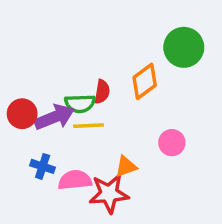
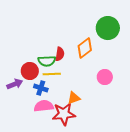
red circle: (22, 114) -> (30, 71), moved
purple arrow: (54, 117) -> (15, 84), moved, size x0.7
pink circle: (172, 143) -> (105, 77), moved
blue cross: (43, 166) -> (41, 88), moved

